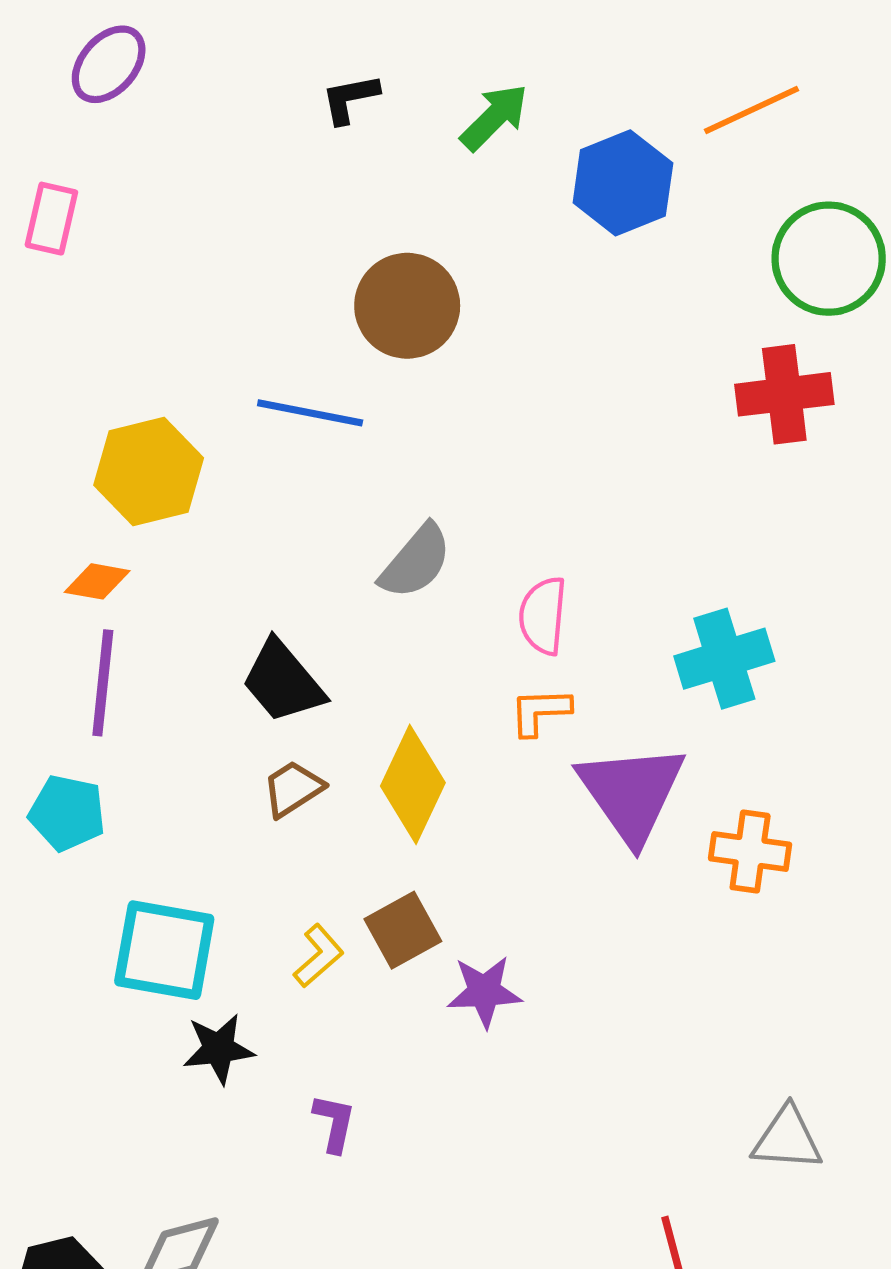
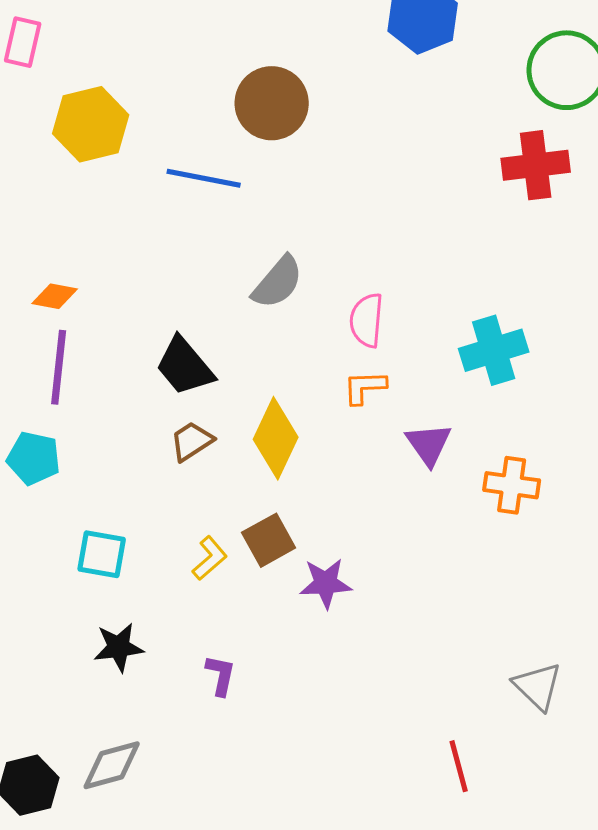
yellow hexagon: (149, 471) -> (91, 124), moved
purple triangle: (631, 793) -> (429, 444), size x0.6
cyan square: (164, 950) -> (102, 554), size x0.7
black star: (219, 1049) -> (119, 647), moved
gray triangle: (787, 1139) -> (538, 686), turned 40

